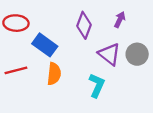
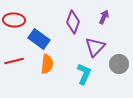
purple triangle: (109, 54) -> (95, 47), turned 35
gray circle: (137, 54) -> (119, 64), moved

